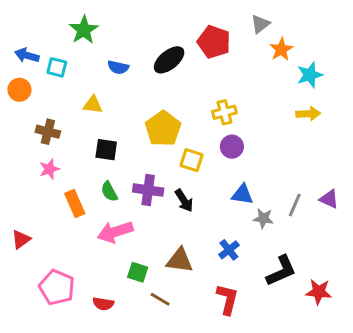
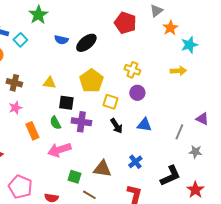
black ellipse: (169, 60) -> (86, 43), moved
cyan square: (57, 67) -> (20, 40), turned 32
yellow triangle: (93, 105) -> (49, 83), moved
yellow cross: (224, 112) -> (132, 70), turned 35
yellow arrow: (308, 114) -> (178, 71), moved
black square: (106, 150) -> (66, 103), moved
purple triangle: (329, 199) -> (202, 119), moved
black arrow: (184, 200) -> (116, 126), moved
gray star: (263, 218) -> (195, 152), moved
red star: (319, 292) -> (195, 190), turned 30

